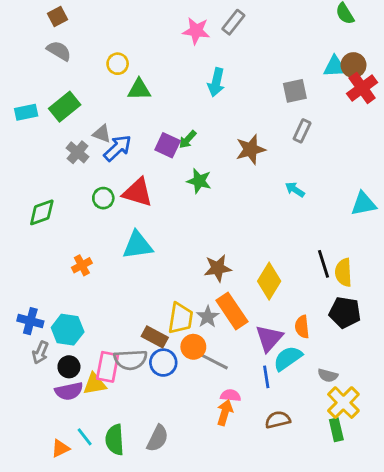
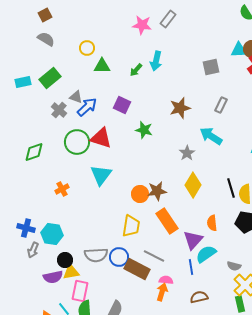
gray rectangle: (302, 131) -> (221, 105), moved
green arrow: (188, 139) -> (136, 70), moved
cyan arrow: (295, 190) -> (211, 136), size x1.6
green circle: (103, 198) -> (77, 142), size x1.6
cyan triangle: (138, 245) -> (101, 175), turned -45
yellow diamond: (269, 281) -> (193, 185), moved
gray star: (208, 317) -> (187, 153), moved
orange semicircle: (302, 327) -> (212, 223), moved
brown rectangle: (155, 337) -> (137, 269), moved, size x1.4
orange circle: (193, 347) -> (140, 194), moved
black circle: (69, 367) -> (65, 260), moved
pink rectangle: (108, 367) -> (80, 291), moved

